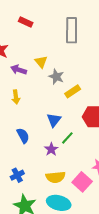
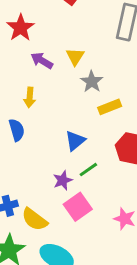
blue semicircle: (23, 136) -> (17, 130), moved
yellow semicircle: (56, 177) -> (35, 219), moved, turned 30
pink square: (82, 182) -> (78, 207), moved

